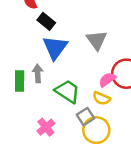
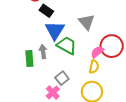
green trapezoid: (67, 91) -> (67, 45), moved
yellow semicircle: (102, 98) -> (94, 67), turned -96
gray square: (85, 117) -> (62, 78), moved

